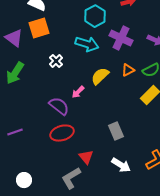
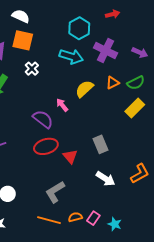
orange square: (39, 28) -> (23, 40), turned 30
white cross: (56, 61) -> (32, 69), moved
pink arrow: (78, 92) -> (62, 105), turned 96
red triangle: (86, 157) -> (70, 157), moved

